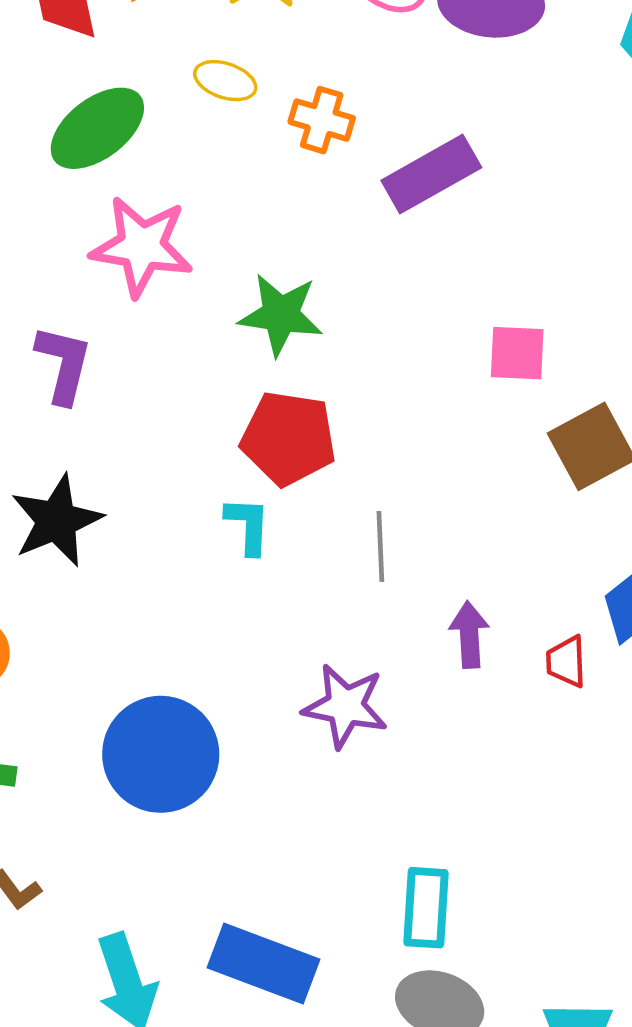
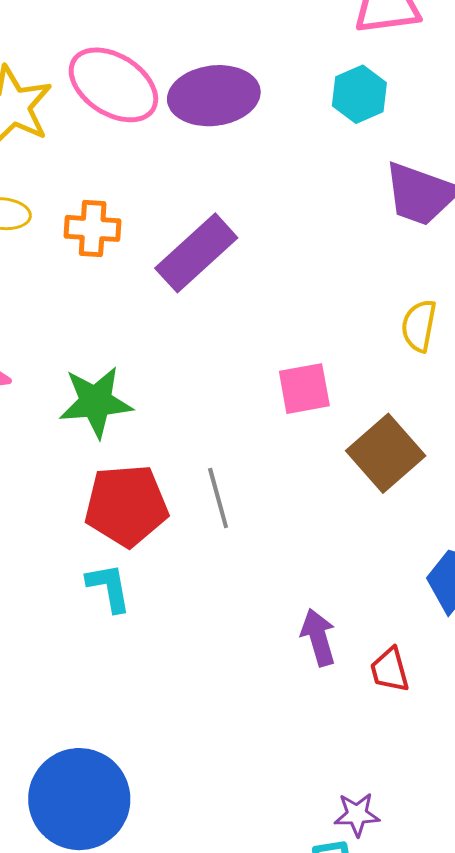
gray line: (380, 547) -> (218, 498), moved
red trapezoid: (566, 662) -> (390, 670), moved
purple star: (345, 706) -> (357, 815), moved, size x0.6

